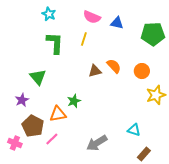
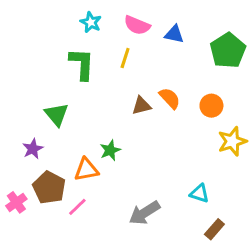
cyan star: (49, 14) -> (91, 22), moved
green pentagon: (153, 34) -> (228, 51), turned -30
pink cross: (15, 143) -> (16, 202), moved, turned 32

